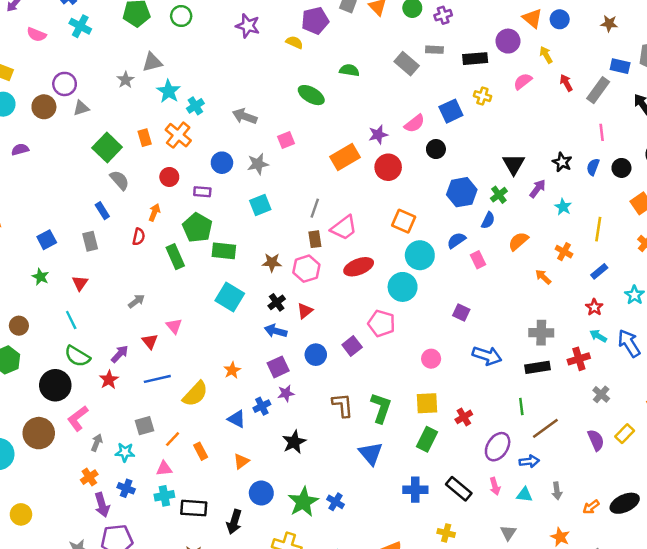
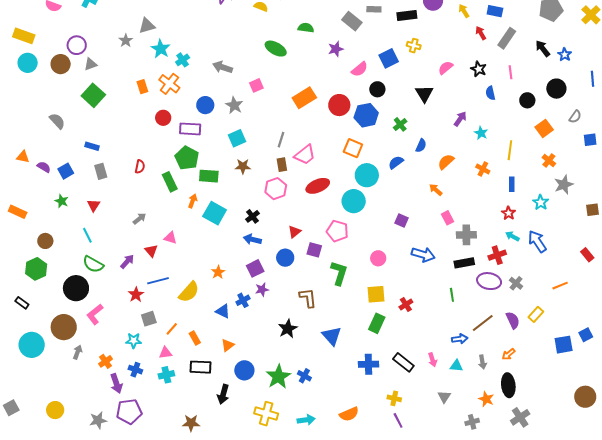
blue rectangle: (620, 66) -> (495, 11), moved
pink semicircle: (523, 81) -> (446, 68), moved
purple star: (378, 135) -> (336, 49), moved
green square: (107, 147) -> (93, 95), moved
purple semicircle: (20, 149) -> (44, 167), moved, turned 48
black star: (562, 162) -> (479, 69), moved
gray star: (258, 164) -> (234, 105), turned -30
black triangle: (514, 164) -> (424, 94), moved
blue semicircle: (593, 167) -> (490, 93), moved, turned -32
gray semicircle: (120, 180) -> (57, 121), moved
purple rectangle: (202, 192) -> (190, 129), size x1.5
blue hexagon: (462, 192) -> (366, 115), moved
green cross: (499, 195) -> (400, 124), moved
blue rectangle: (102, 211) -> (92, 146), moved, turned -40
orange arrow: (154, 212) -> (193, 201), moved
pink rectangle: (478, 260) -> (447, 218), moved
brown star: (272, 262) -> (243, 166), moved
blue rectangle: (599, 271) -> (512, 184), turned -48
orange arrow: (543, 277) -> (436, 190), moved
red triangle: (305, 311) -> (294, 232), moved
pink triangle: (174, 326) -> (170, 238), turned -32
purple square: (352, 346) -> (314, 250), turned -35
red star: (109, 380) -> (136, 295), moved
green L-shape: (381, 408) -> (339, 273), moved
brown line: (545, 428) -> (483, 323), moved
black star: (294, 442) -> (288, 329), moved
gray arrow: (97, 443) -> (78, 352), moved
purple ellipse: (498, 447) -> (489, 281), moved, turned 70
black ellipse: (625, 503) -> (508, 385), moved, turned -70
orange arrow: (591, 507) -> (509, 354), moved
black rectangle: (194, 508) -> (200, 367), moved
yellow circle: (21, 514) -> (55, 410), moved

